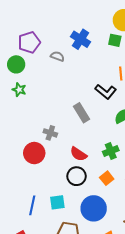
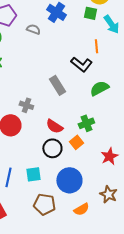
orange square: (107, 178) -> (76, 142), moved

